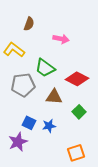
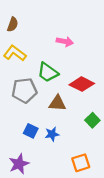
brown semicircle: (29, 24) -> (13, 24), moved
green square: (79, 112) -> (92, 120), moved
purple star: (18, 142) -> (19, 164), moved

